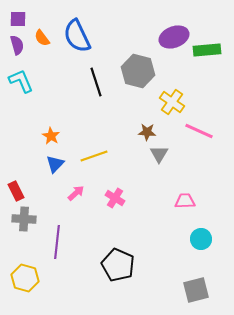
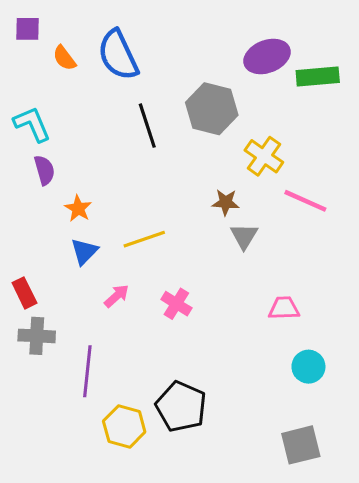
purple semicircle: (17, 45) -> (44, 170), moved
yellow hexagon: (25, 278) -> (124, 427), moved

